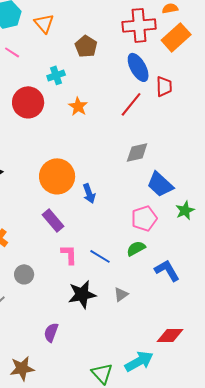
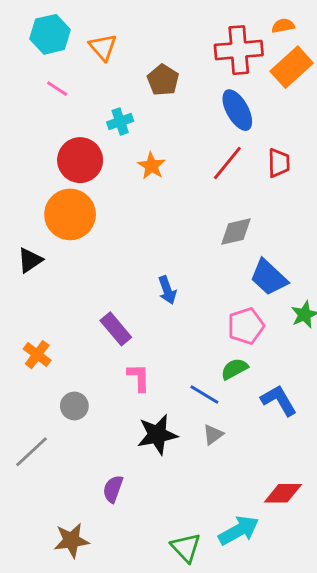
red trapezoid: (164, 86) -> (279, 163), moved
orange circle: (57, 176) -> (70, 214), moved
blue line: (100, 256) -> (204, 395), moved

